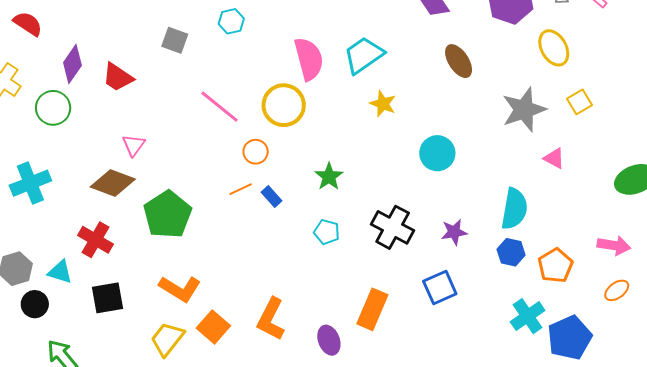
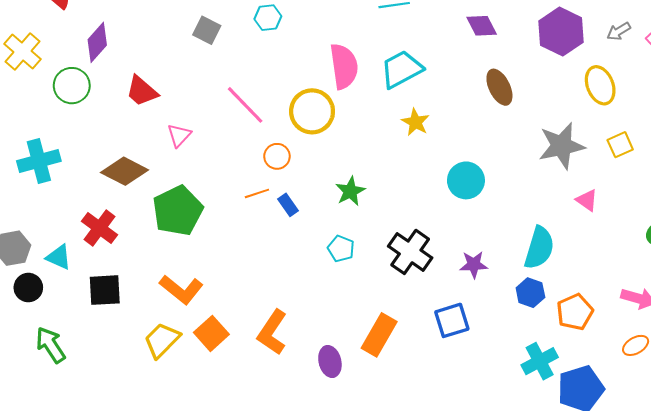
red trapezoid: (118, 77) -> (142, 91), moved
pink triangle: (134, 145) -> (179, 135), moved

